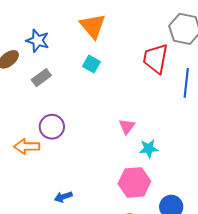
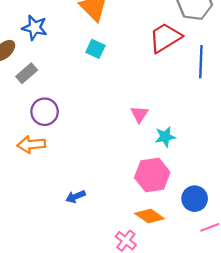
red trapezoid: (155, 59) -> (165, 38), turned 52
gray rectangle: (41, 78) -> (27, 73), moved
purple circle: (52, 127) -> (45, 112), moved

